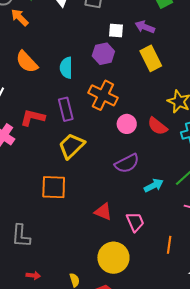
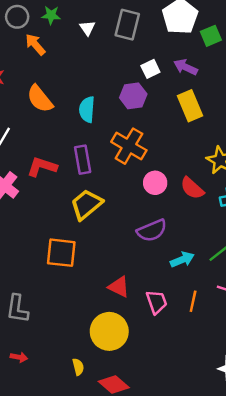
white square: (116, 30) -> (150, 69), turned -35
orange line: (169, 245) -> (193, 301), moved
yellow circle: (113, 258) -> (109, 331), moved
red arrow: (33, 275) -> (19, 357), moved

